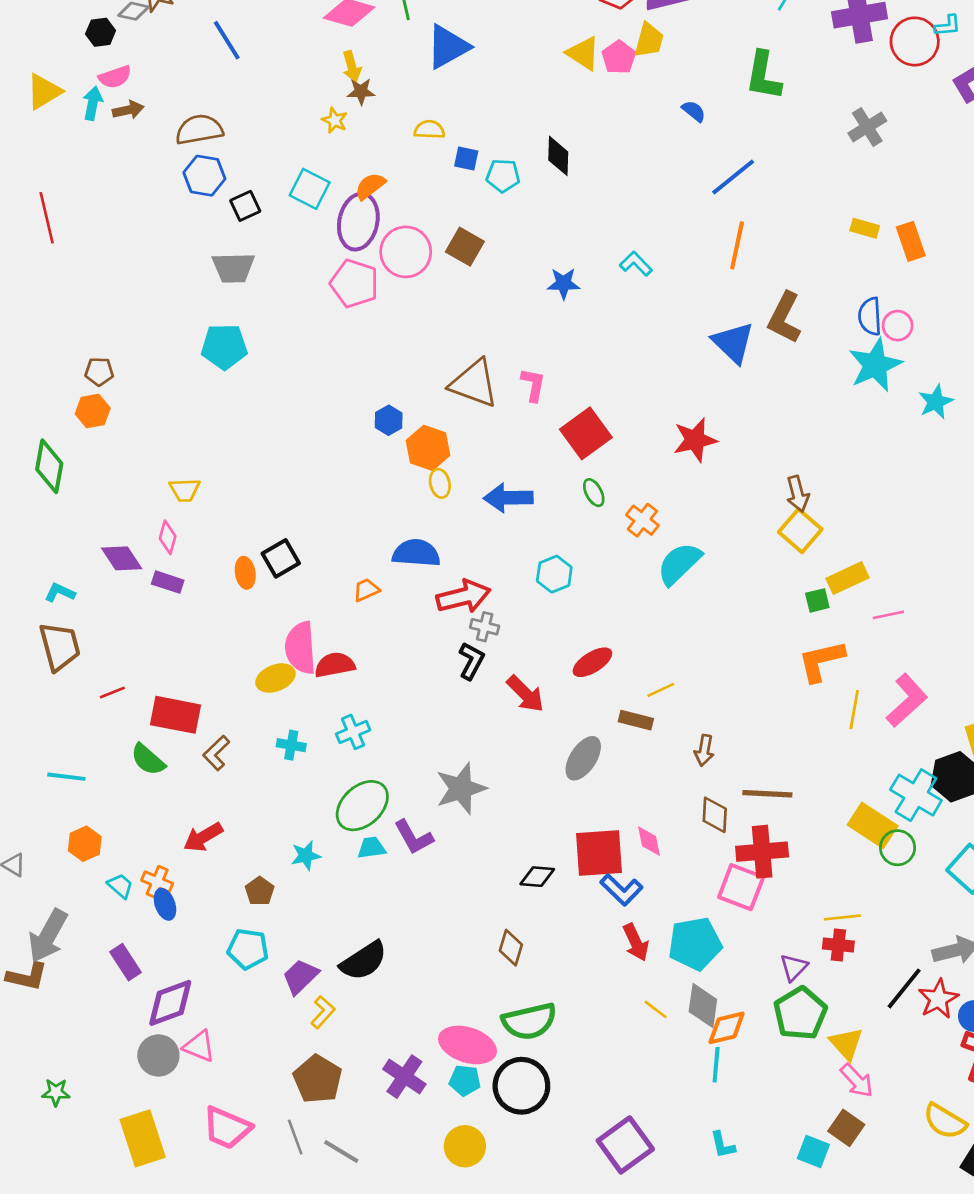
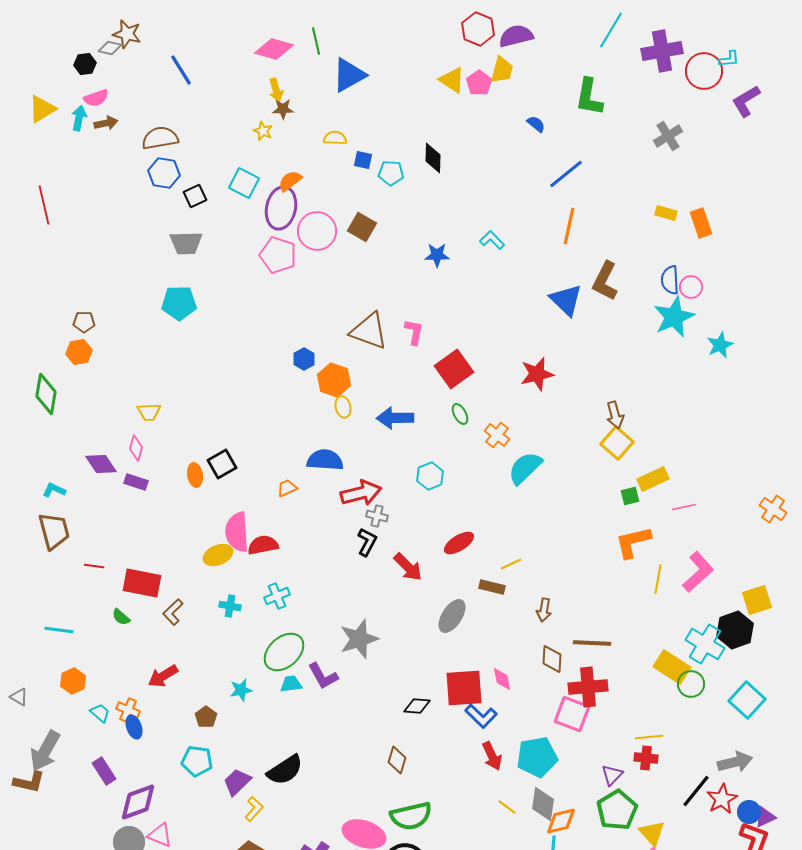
red line: (112, 692) -> (94, 566), turned 30
green semicircle: (148, 760) -> (121, 617), size x0.7

